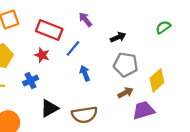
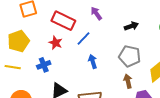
black arrow: (118, 37) -> (131, 26), moved
brown arrow: (125, 93) -> (128, 81), turned -80

